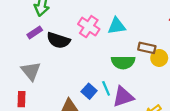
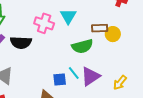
cyan triangle: (117, 26) -> (68, 16), turned -36
blue square: (89, 91) -> (60, 80), turned -32

